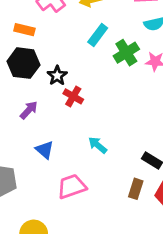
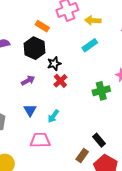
green cross: (126, 53) -> (101, 91), moved
cyan arrow: (98, 145) -> (53, 116), moved, turned -112

